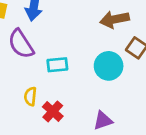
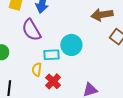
cyan rectangle: (57, 65) -> (52, 55), moved
cyan circle: (109, 66) -> (71, 45), moved

